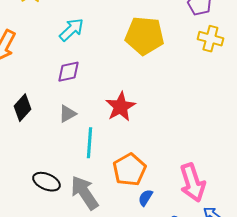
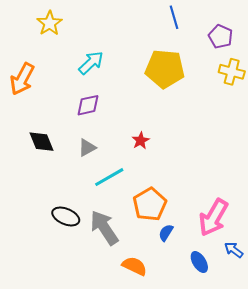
red star: (120, 107) -> (141, 141), size x0.6
black diamond: (22, 108) -> (41, 142), turned -64
cyan line: (89, 143) -> (109, 177), turned 56
pink arrow: (192, 183) -> (213, 217), turned 48

